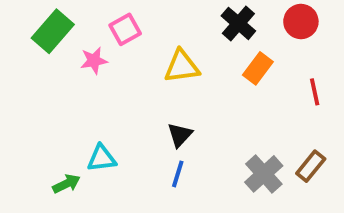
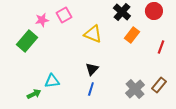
green rectangle: (53, 31) -> (27, 41), moved
pink star: (94, 61) -> (42, 20), moved
yellow triangle: (182, 66) -> (93, 34), turned 30
red line: (315, 92) -> (161, 47), turned 32

